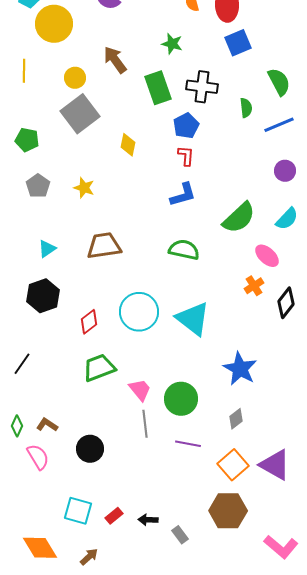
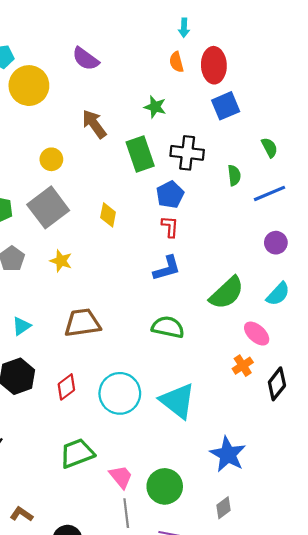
yellow circle: (75, 78) -> (51, 159), moved
green semicircle: (279, 82) -> (269, 148), size x0.7
gray square: (80, 114) -> (48, 207), moved
red diamond: (89, 322) -> (66, 387), moved

